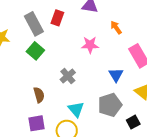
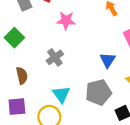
pink star: (90, 45) -> (66, 21), moved
green square: (35, 51) -> (14, 38), moved

